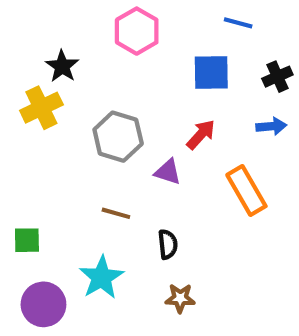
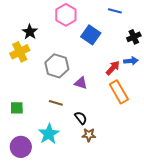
blue square: (211, 72) -> (91, 35), moved, turned 36
red arrow: (201, 135) -> (113, 68), moved
green square: (27, 240) -> (17, 108), moved
black semicircle: (168, 244) -> (81, 118), turned -32
brown star: (180, 298) -> (89, 135), moved

